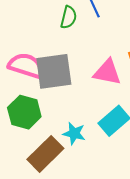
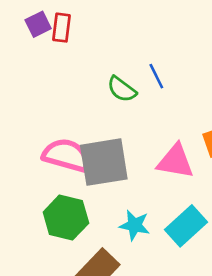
green semicircle: (69, 17) -> (122, 89), turned 115
cyan star: (74, 133) -> (135, 225), moved

